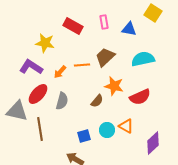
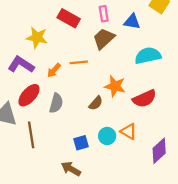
brown trapezoid: (105, 57) -> (104, 39), moved

